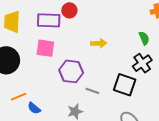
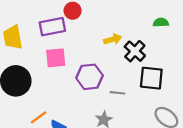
green semicircle: (144, 38) -> (161, 22), turned -56
black cross: (142, 63) -> (135, 51), moved

